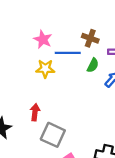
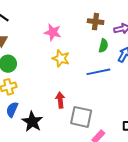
blue line: (68, 53) -> (98, 72), moved
yellow star: (45, 69) -> (61, 58), turned 30

